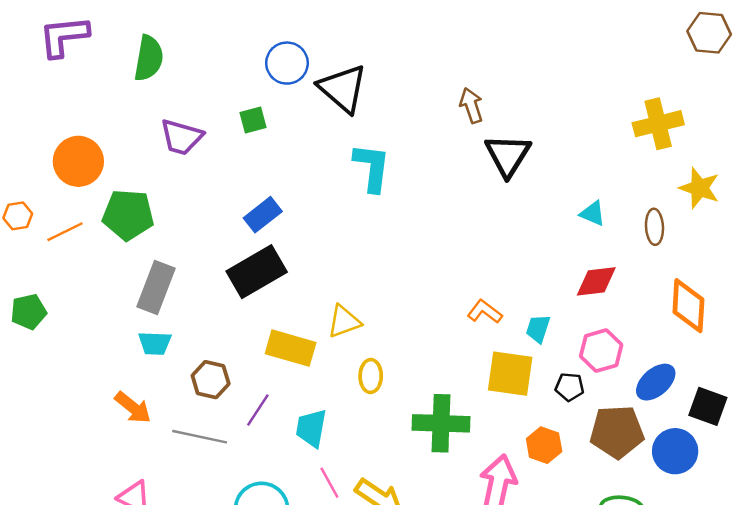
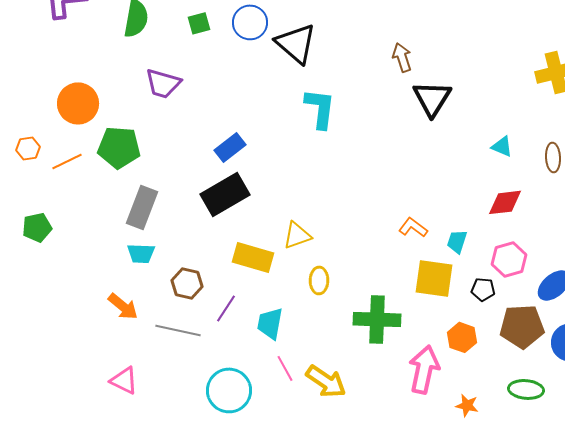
green square: (253, 120) -> (199, 23), moved

